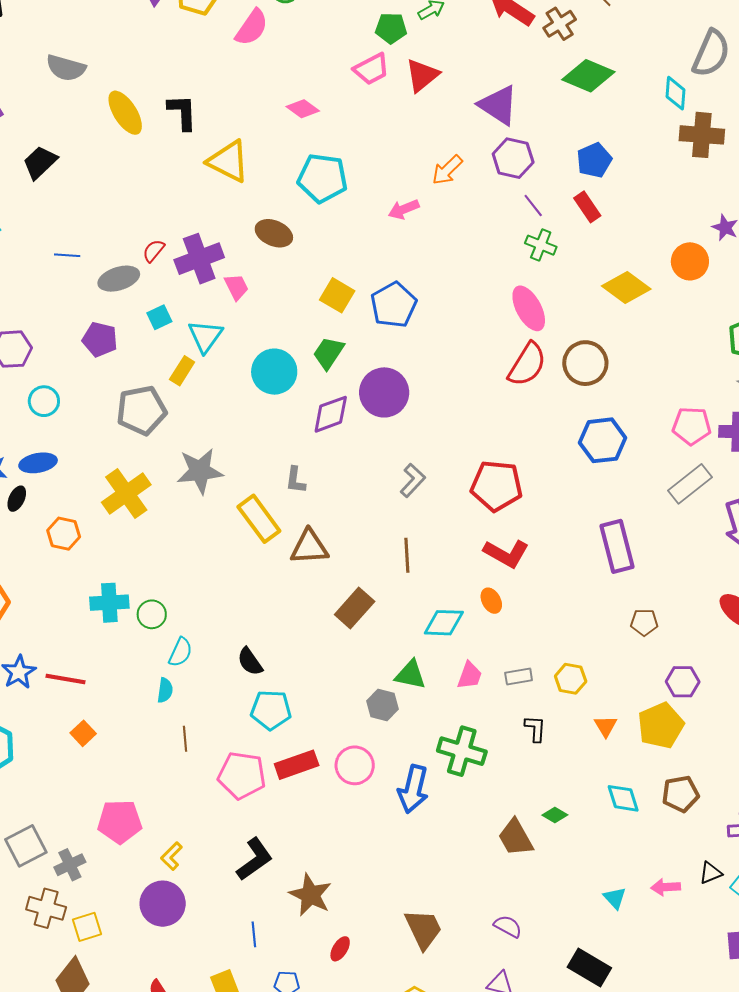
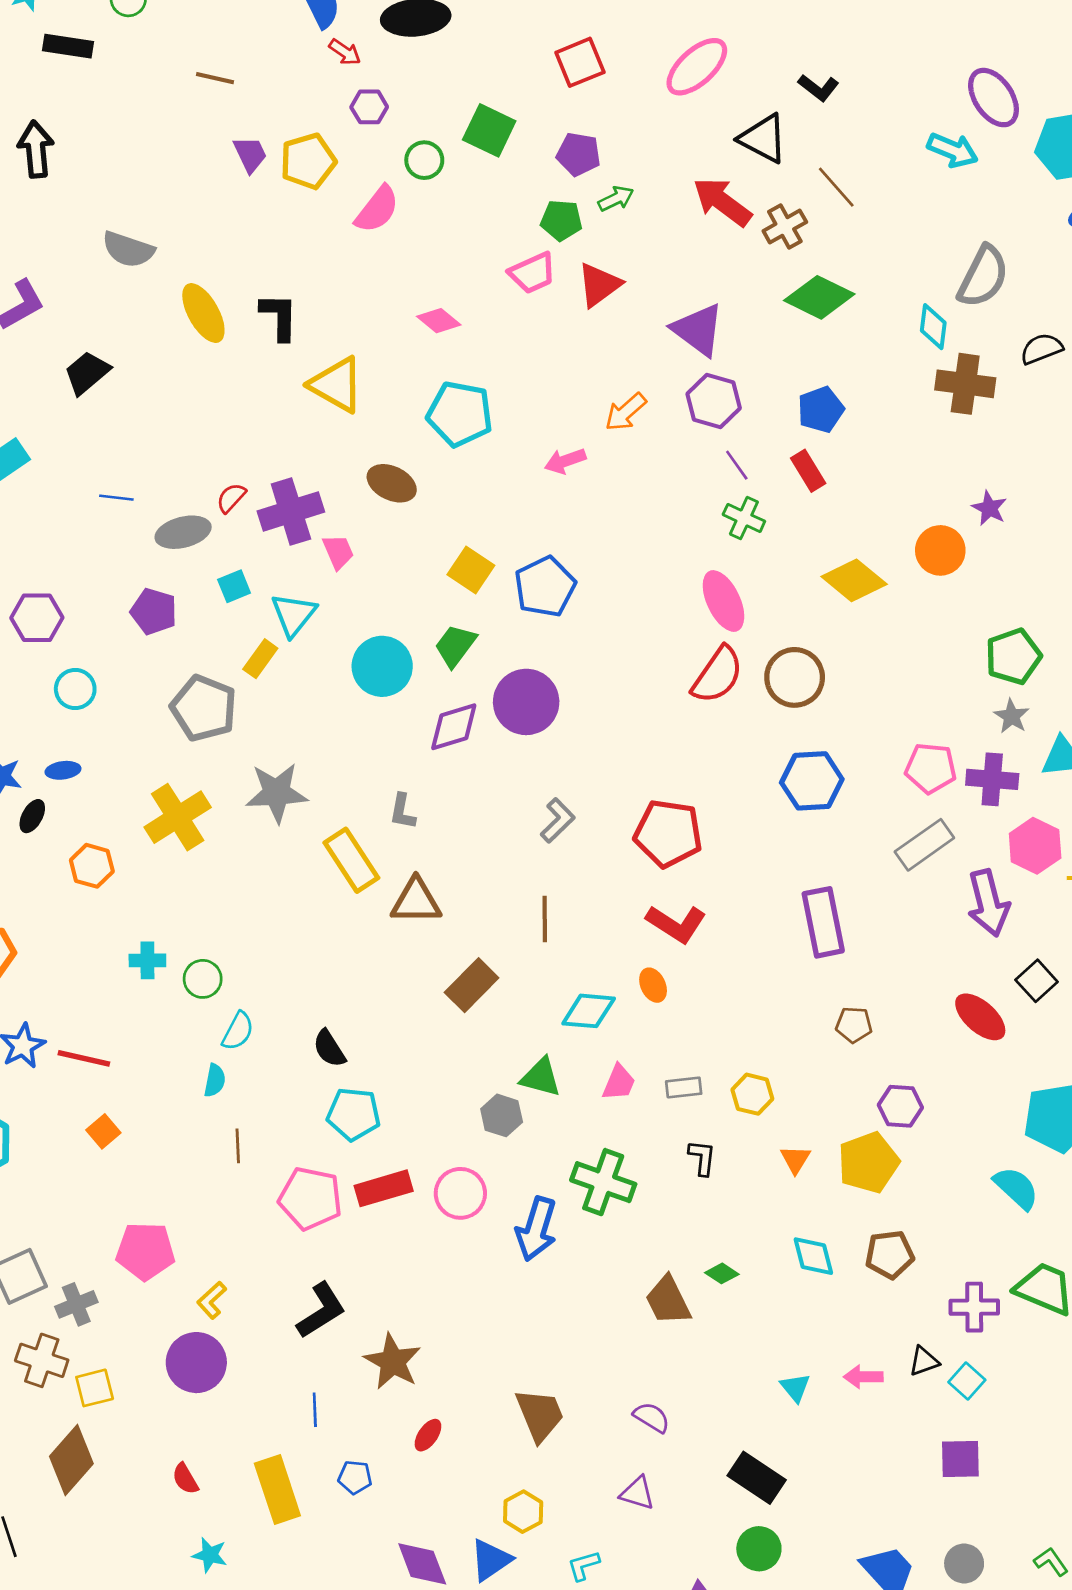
gray pentagon: (142, 410) -> (204, 708), turned 30
blue ellipse: (38, 463) -> (63, 770), size x0.7
cyan cross: (109, 603) -> (147, 960), size x0.7

